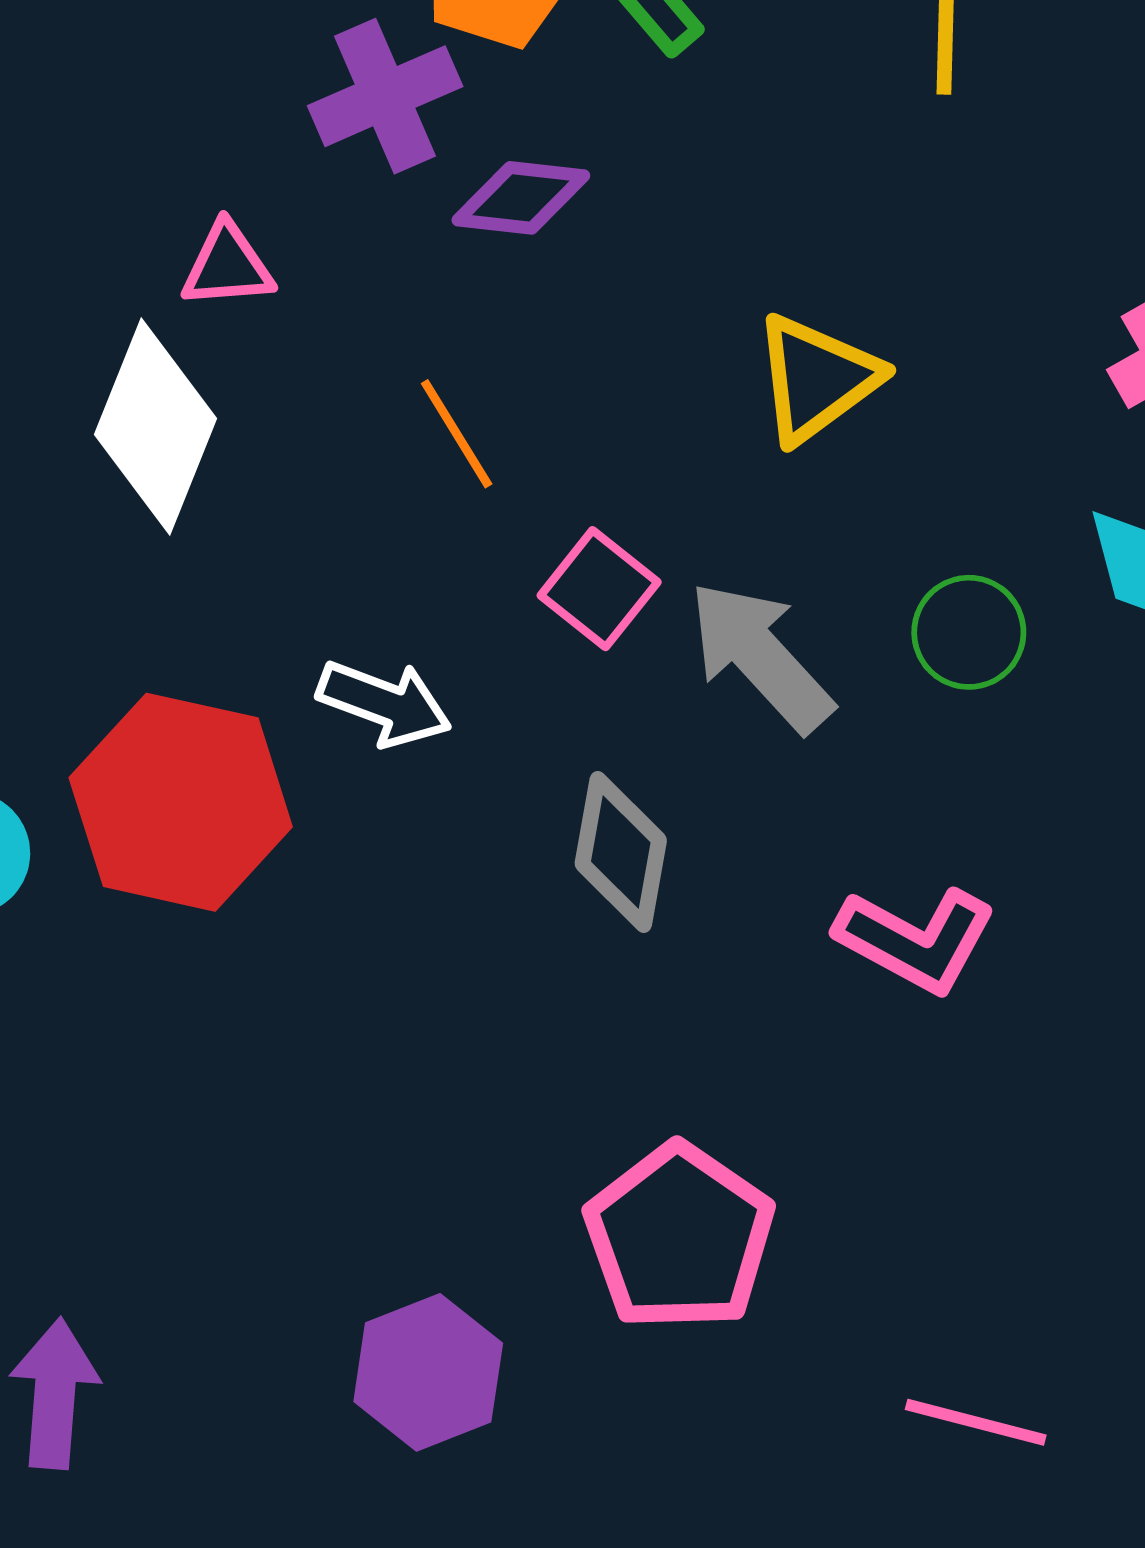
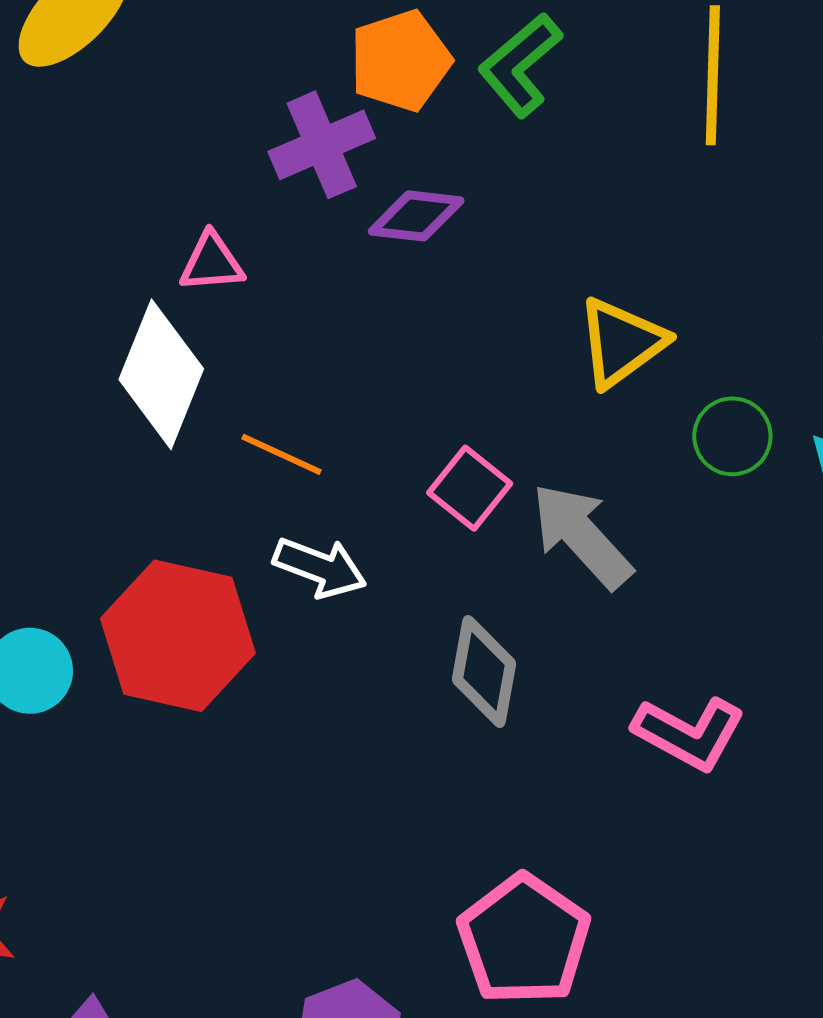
orange line: (457, 434) -> (282, 454), moved, turned -34
green circle: (969, 632) -> (732, 436), moved

